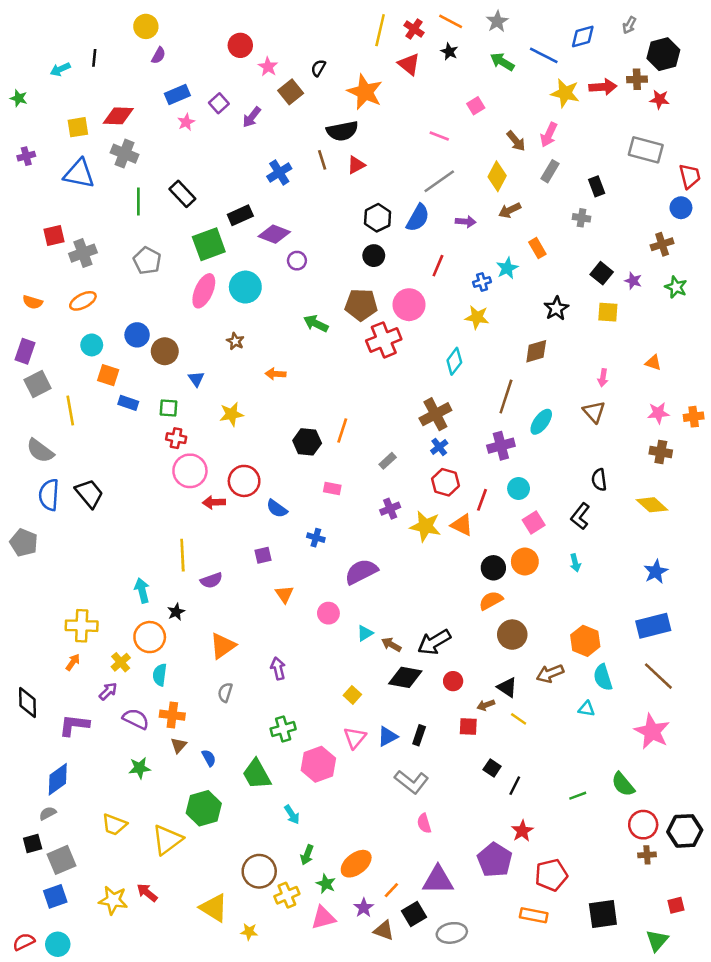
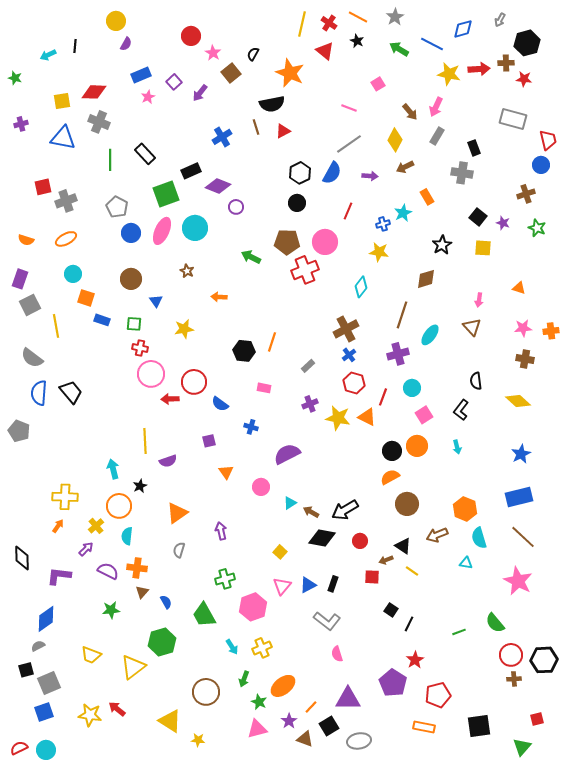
gray cross: (581, 218) -> (462, 173), size x1.5
blue circle: (137, 335) -> (131, 233), moved
yellow cross: (287, 895) -> (262, 648), moved

